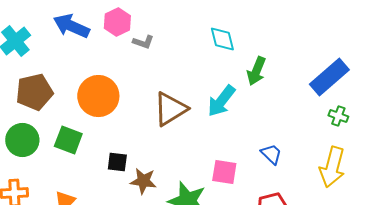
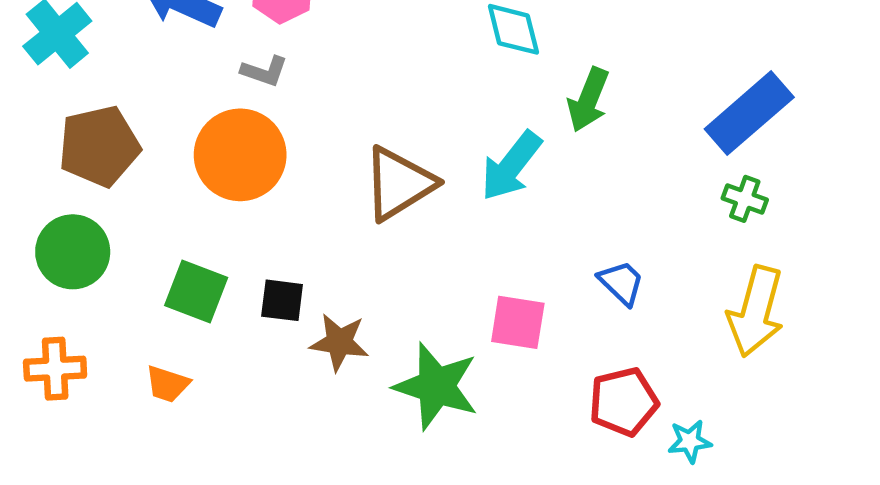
gray L-shape: (143, 42) -> (264, 71), moved
green cross: (338, 116) -> (745, 199), moved
green square: (68, 140) -> (196, 292), moved

